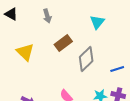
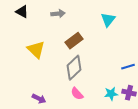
gray arrow: (47, 16) -> (58, 14), turned -80
gray diamond: (86, 59) -> (74, 68), moved

